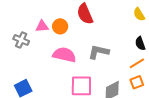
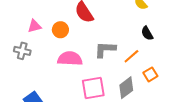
pink triangle: (42, 26) -> (34, 26), moved
orange line: (137, 63) -> (131, 56), moved

